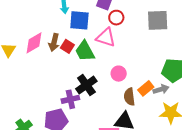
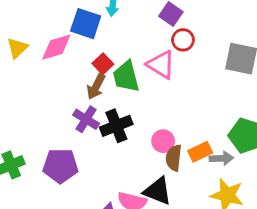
blue square: (79, 20) -> (86, 24), moved
brown arrow: (54, 42) -> (96, 87), moved
pink circle: (119, 74) -> (163, 141), moved
purple cross: (70, 99) -> (86, 119), moved, turned 30

